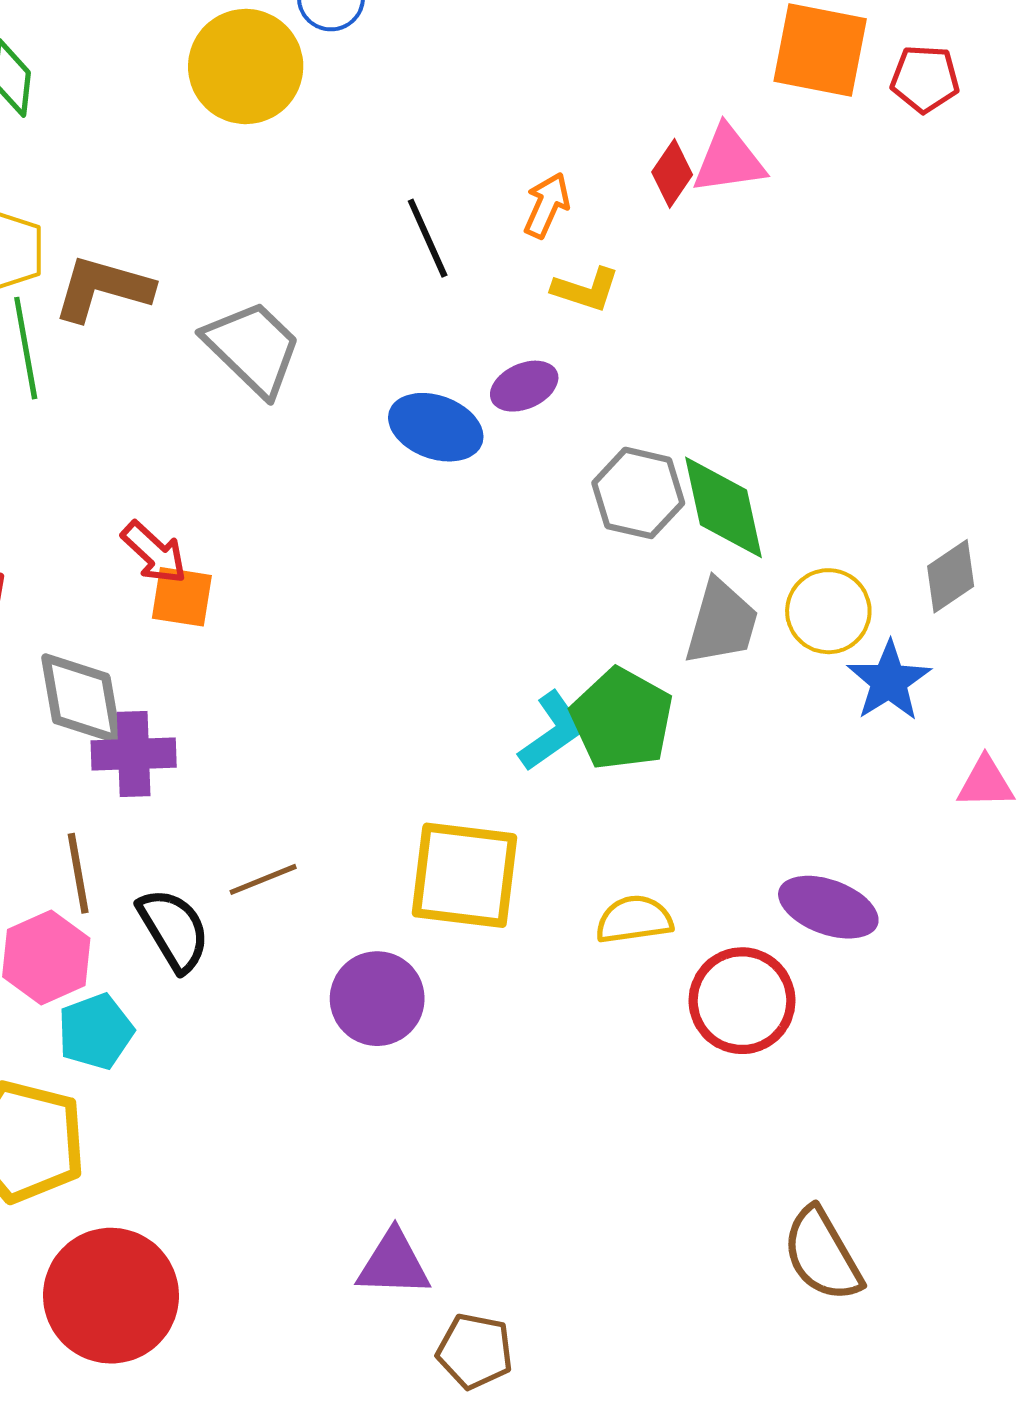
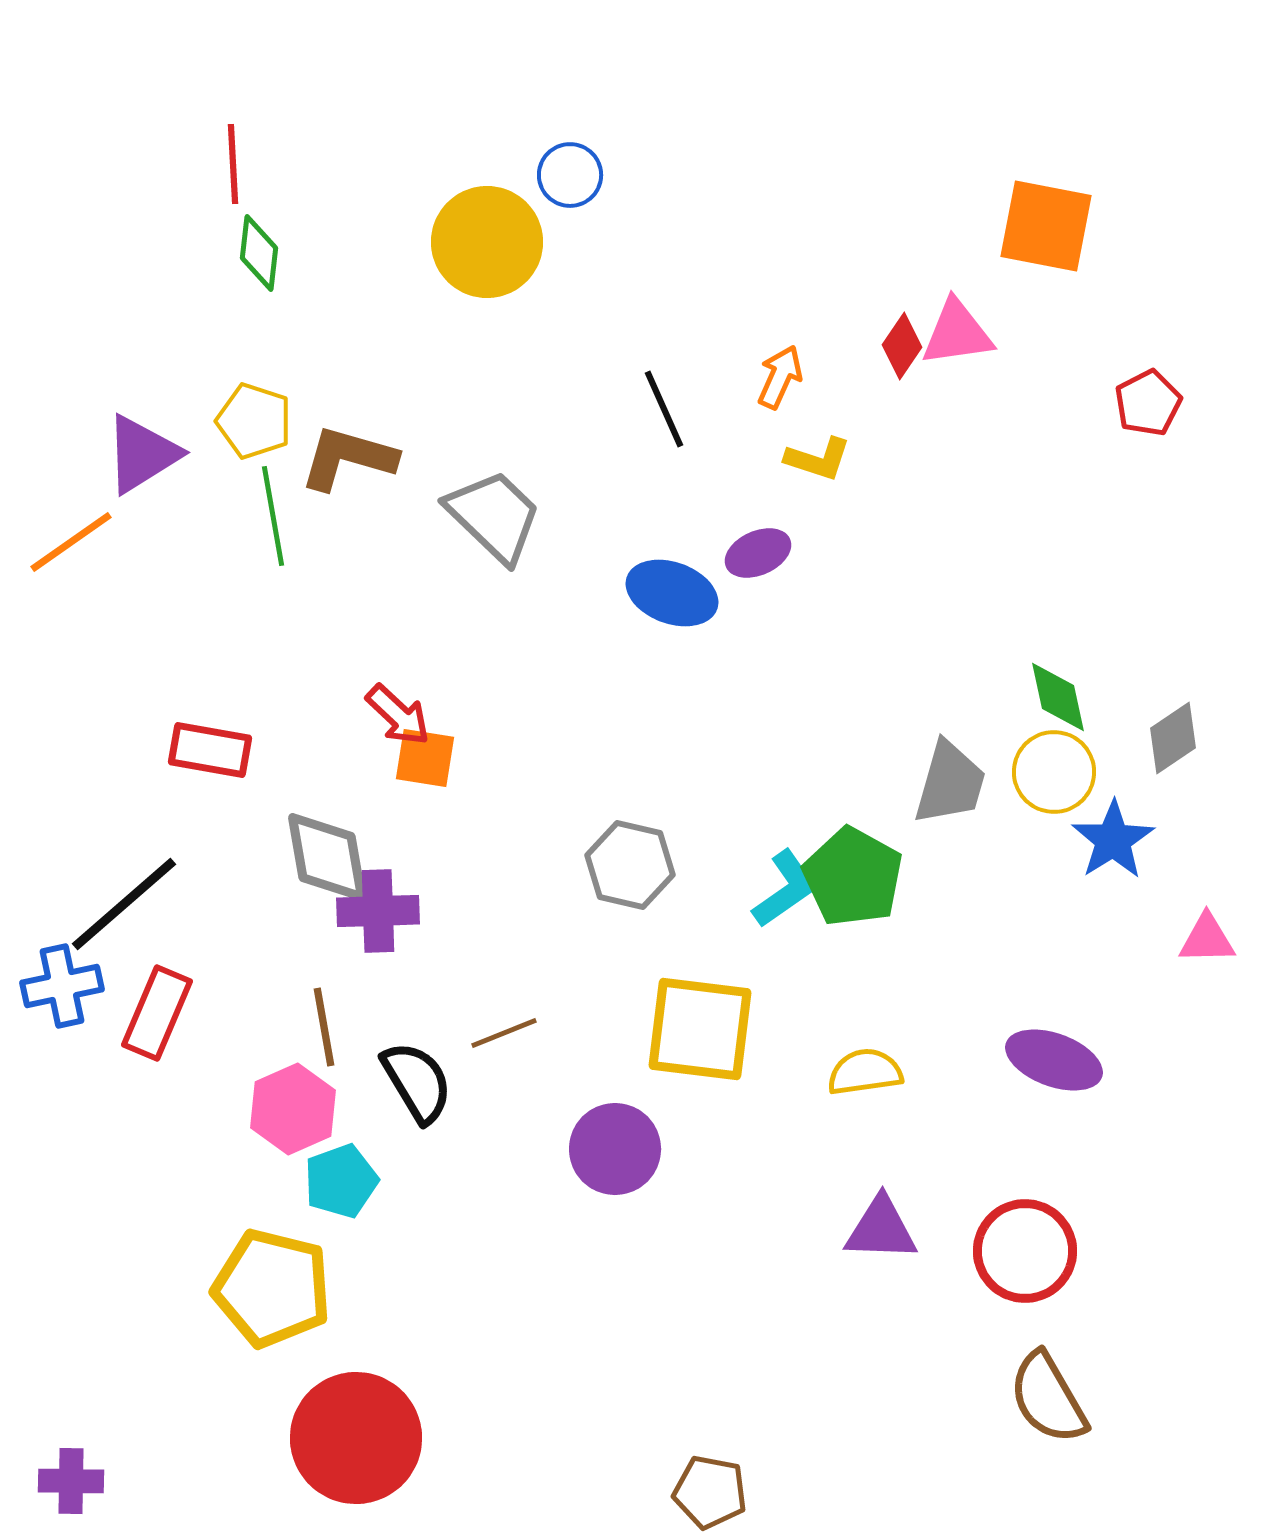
red pentagon: (925, 79) -> (1148, 403), moved, turned -30
gray hexagon: (638, 493) -> (630, 865), moved
green diamond: (724, 507) -> (1058, 697), moved, size x0.7
red circle: (742, 1001) -> (1025, 1251), moved
purple triangle: (394, 1264) -> (881, 1229), moved

